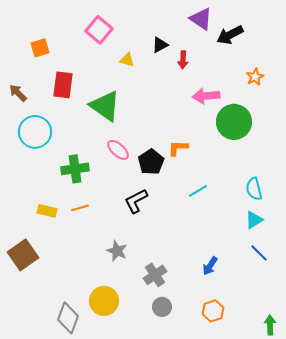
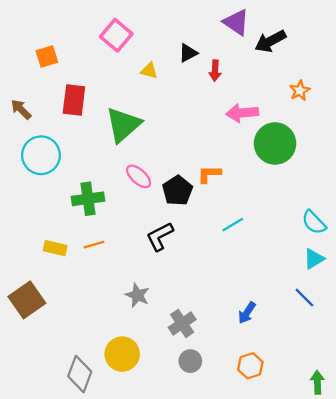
green triangle: (105, 106) -> (123, 125), turned 44
cyan semicircle: (254, 189) -> (314, 222), moved, turned -30
cyan triangle: (254, 220) -> (314, 259), moved

